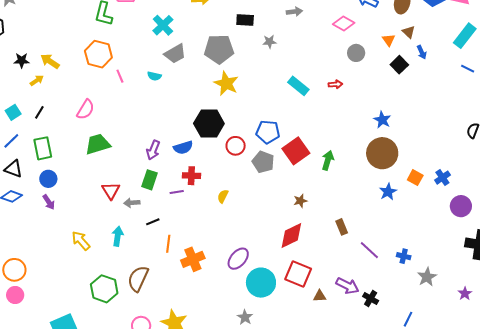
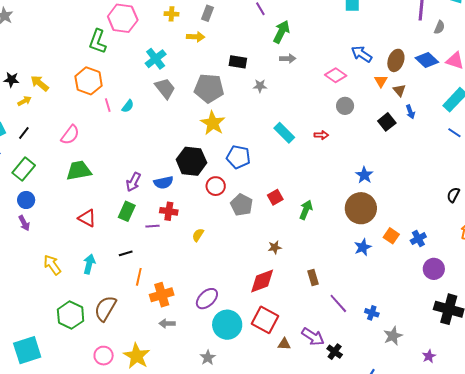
orange triangle: (389, 40) -> (381, 81), moved
gray trapezoid: (175, 54) -> (165, 88), turned -105
cyan semicircle: (154, 76) -> (128, 106), moved, turned -72
blue pentagon: (268, 132) -> (238, 157), moved
green rectangle: (43, 148) -> (24, 169), turned 45
red square: (296, 151) -> (275, 197), size x0.6
red triangle: (111, 191) -> (87, 218), turned -36
gray arrow: (132, 203) -> (167, 323), moved

